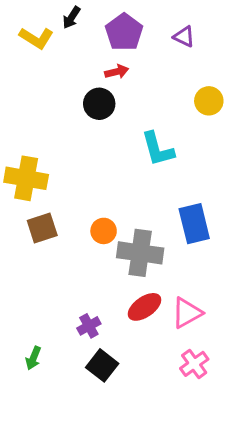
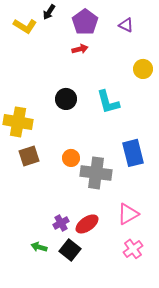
black circle: (99, 104) -> (66, 99), moved
red ellipse: (145, 307) -> (87, 224), moved
green arrow: (33, 358) -> (39, 247), moved, turned 84

